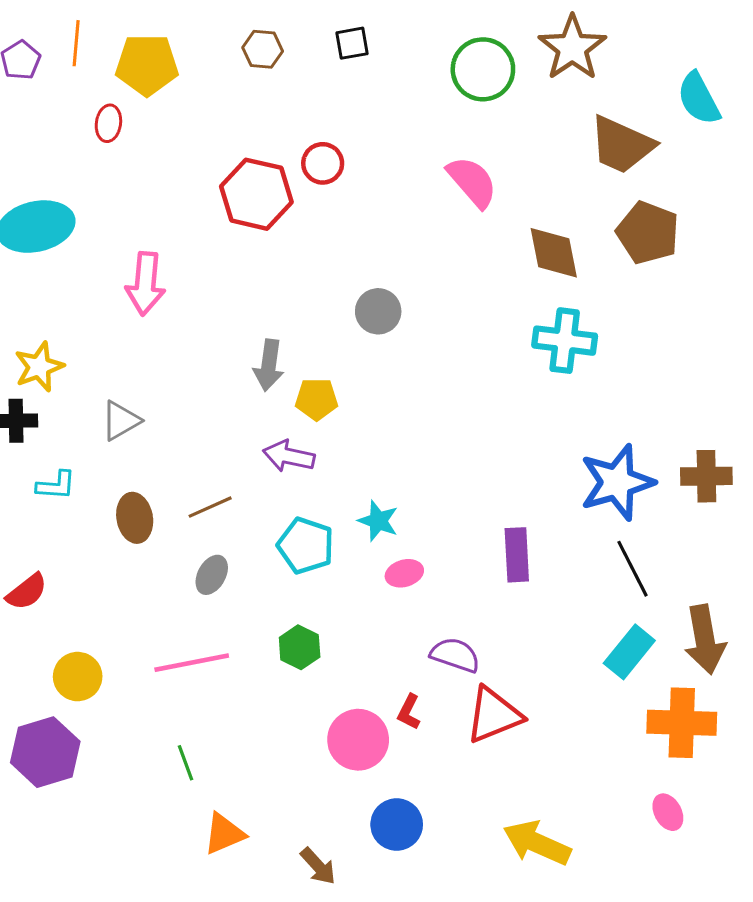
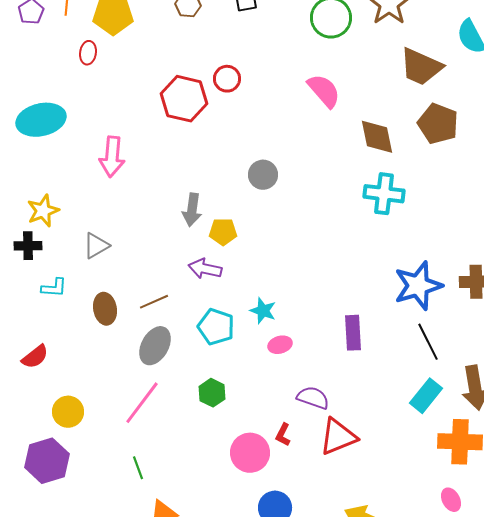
gray ellipse: (212, 575) -> (155, 346), size x1.5
pink line: (192, 663) -> (142, 403), turned -42

